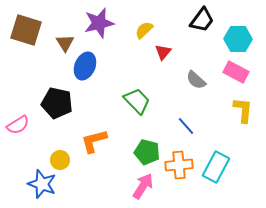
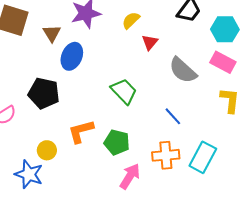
gray semicircle: (196, 80) -> (183, 70), size x1.4
green pentagon: (147, 152) -> (117, 142), moved

